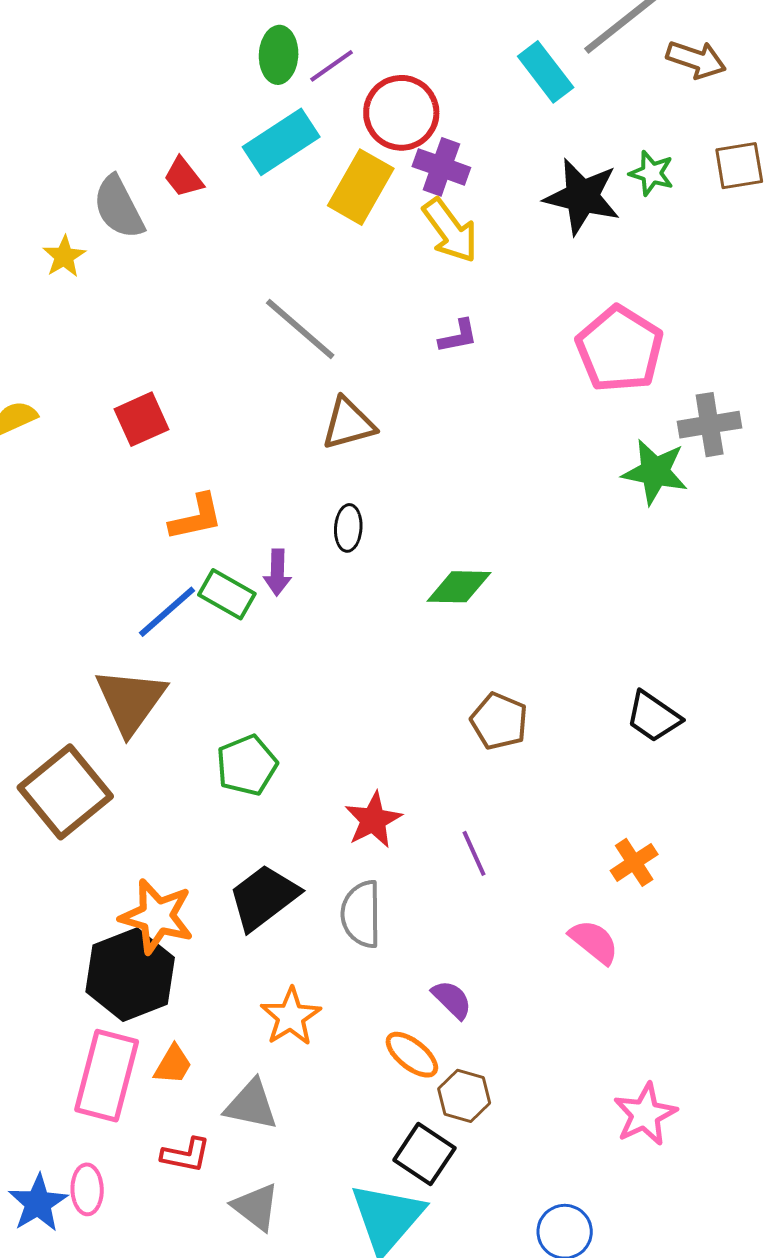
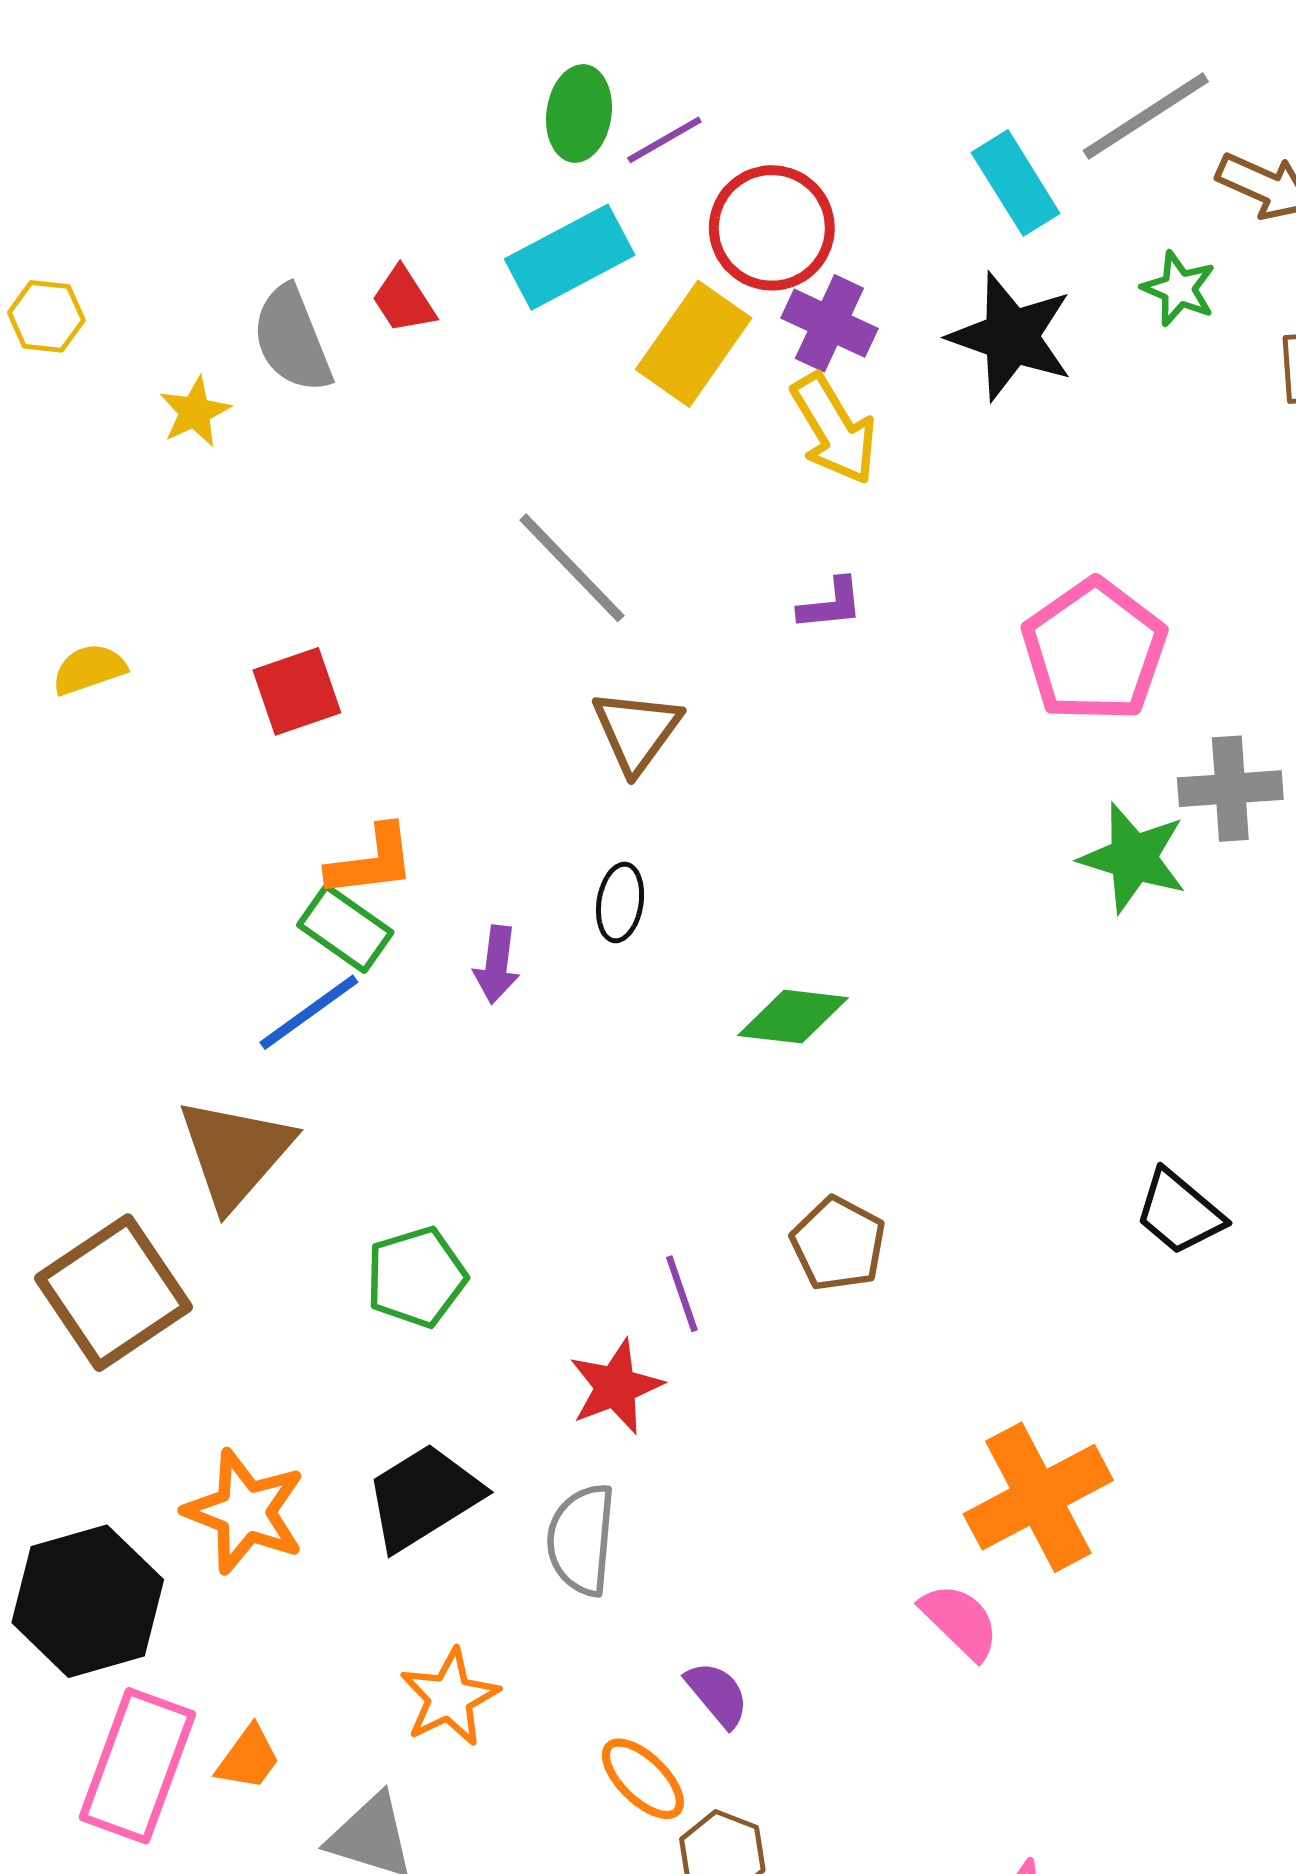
green star: (652, 173) -> (1179, 289), moved
black star: (582, 196) -> (1011, 337), moved
brown triangle: (348, 424) -> (637, 731), turned -44
green rectangle: (227, 594) -> (345, 929), moved
black trapezoid: (653, 717) -> (1179, 1212), moved
purple line: (474, 853) -> (682, 1294), moved
orange cross: (634, 862) -> (1038, 1497), size x1.8
black hexagon: (130, 975) -> (88, 1601), moved

